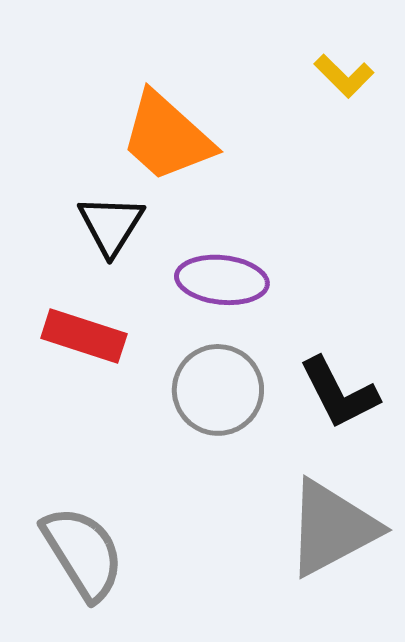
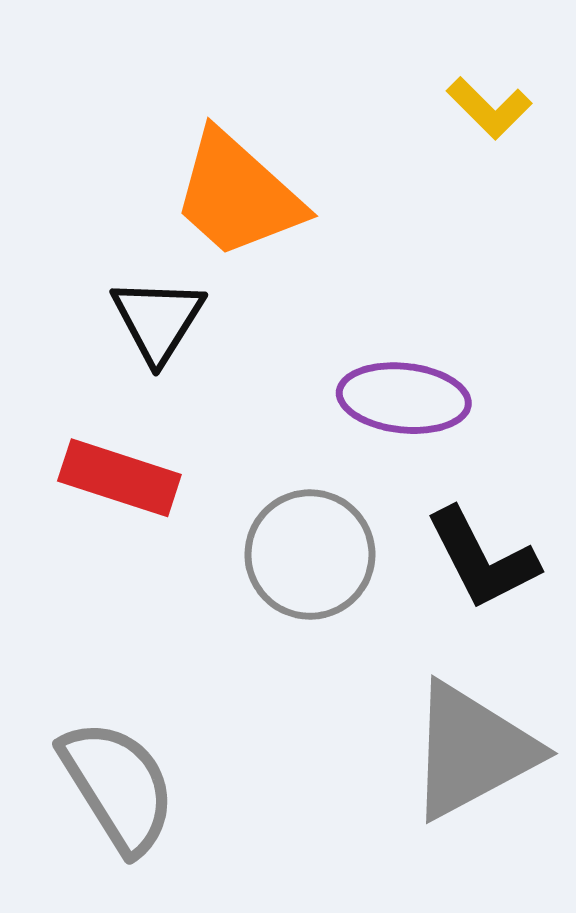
purple ellipse: (222, 280) -> (404, 398), moved

